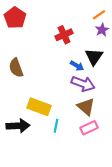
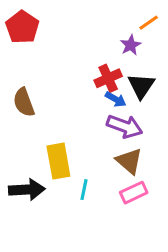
purple star: (102, 30) -> (131, 45), moved
red cross: (64, 35) -> (108, 78), moved
yellow rectangle: (39, 107) -> (58, 161), turned 60

